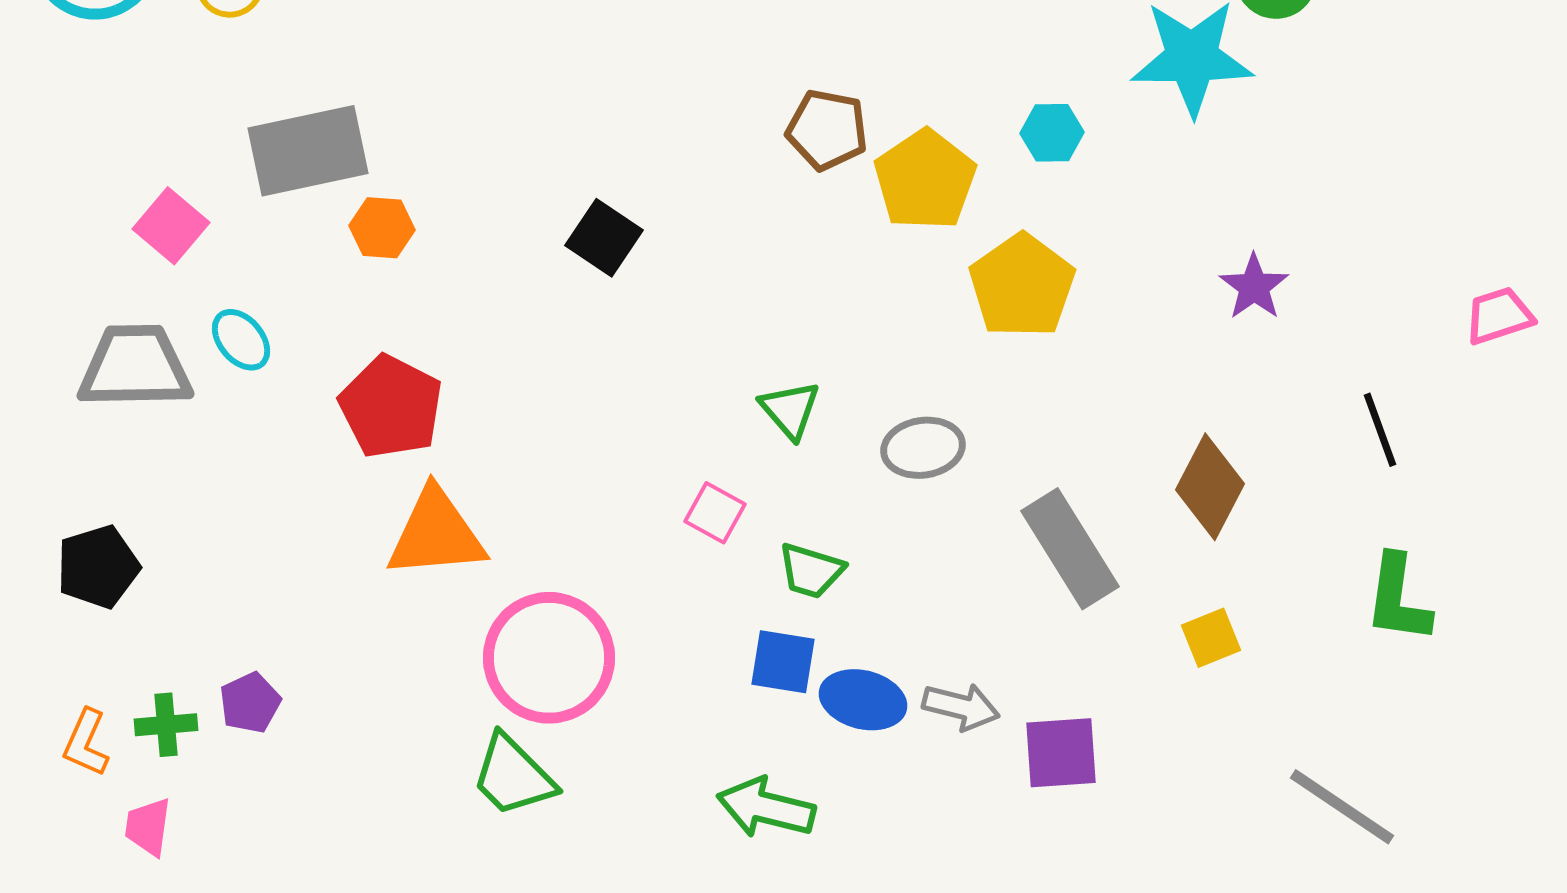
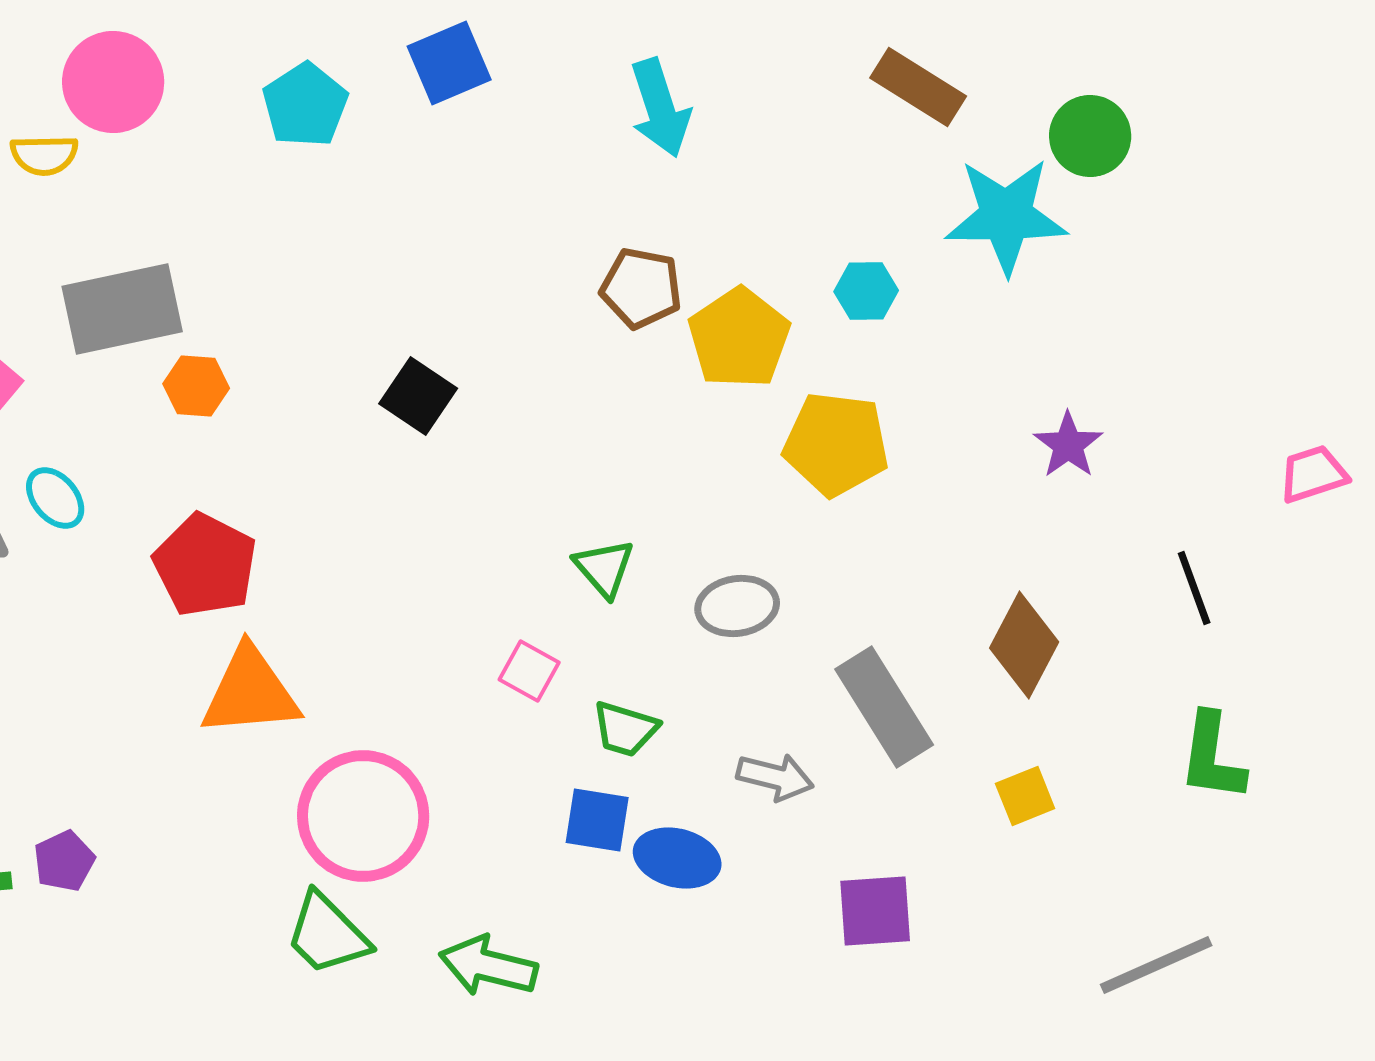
yellow pentagon: (1022, 286) -> (836, 444), turned -30
gray arrow: (961, 707) -> (775, 777), moved
gray line: (1342, 807) -> (1156, 965), turned -58
green arrow: (766, 808) -> (488, 966), moved

